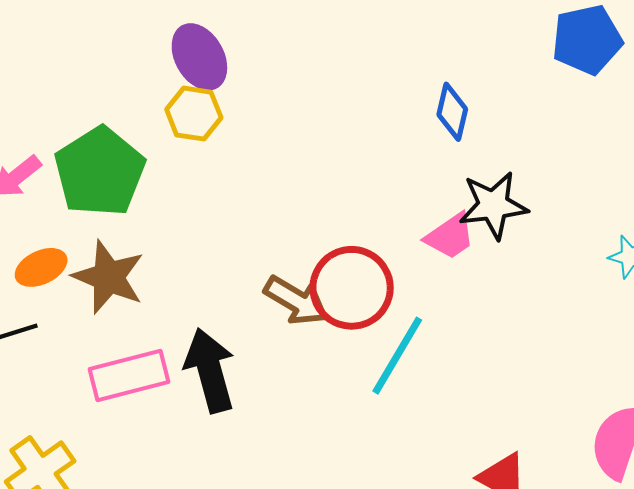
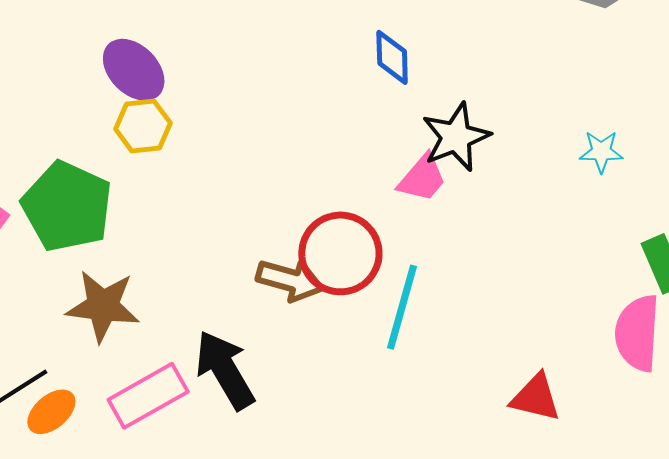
orange ellipse: (41, 267) -> (51, 412), moved

